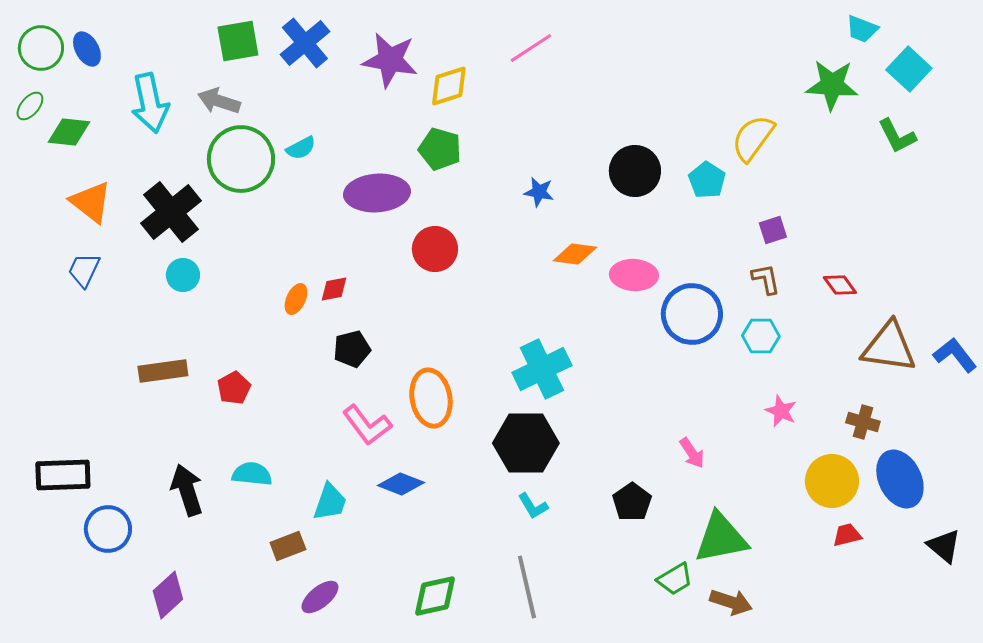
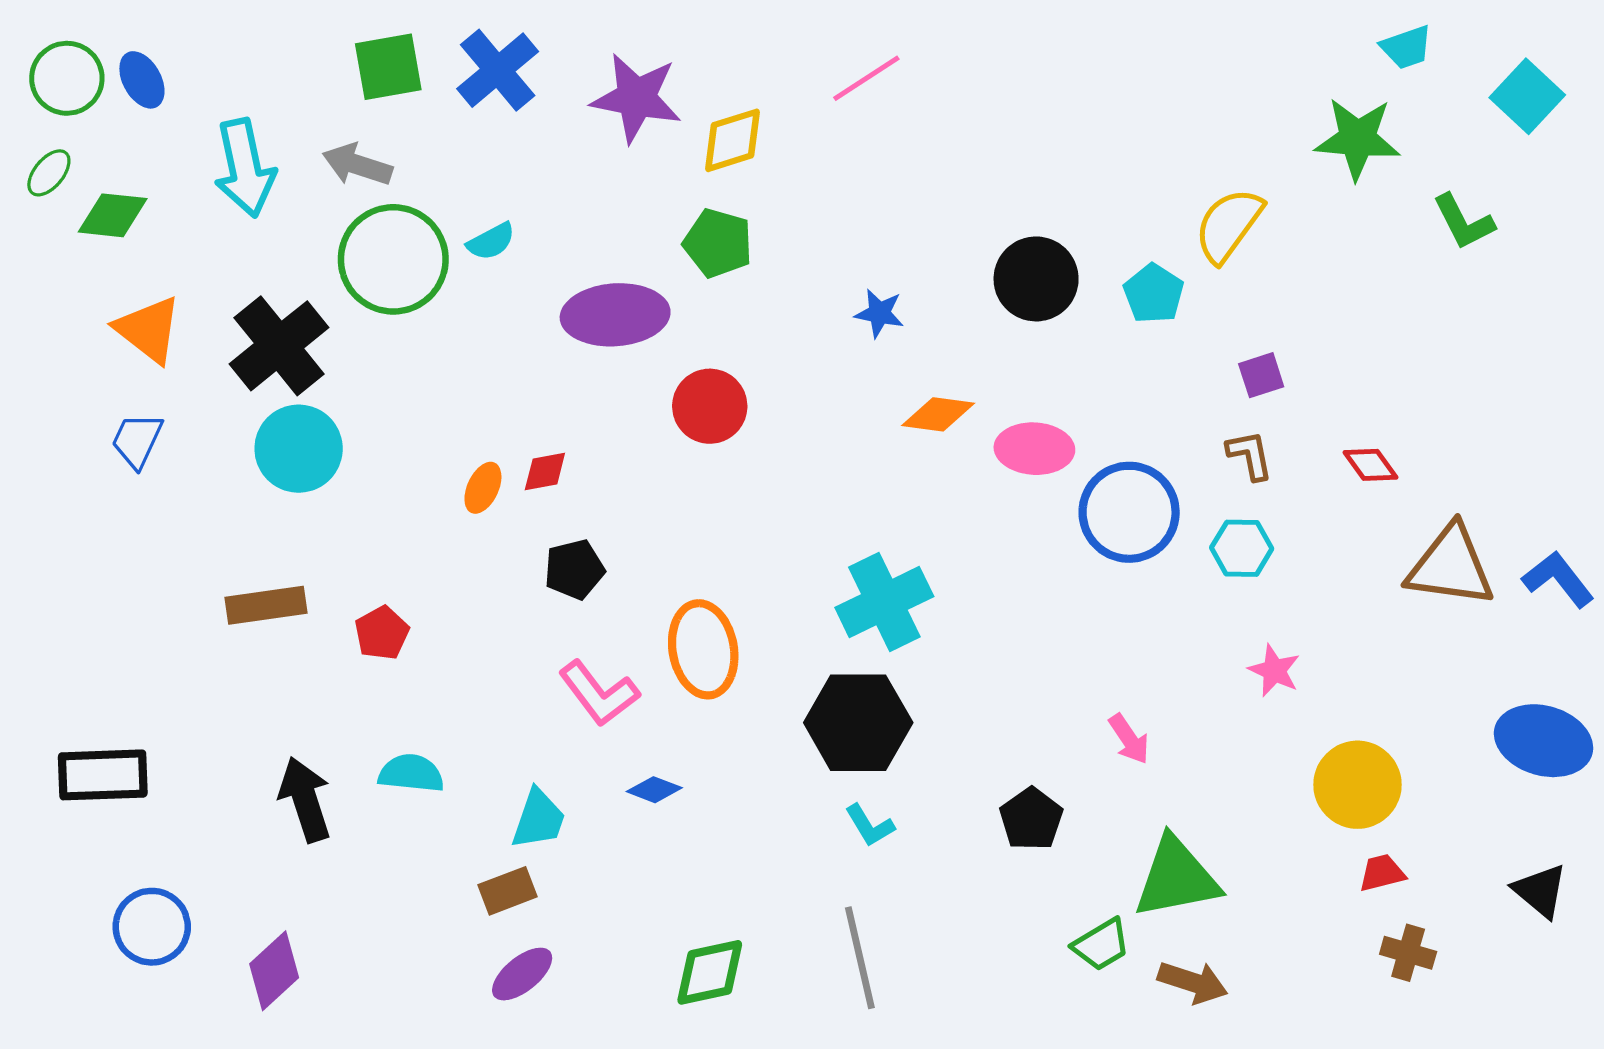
cyan trapezoid: (862, 29) -> (1406, 47), turned -40
cyan square: (909, 69) -> (1527, 96), moved
cyan circle: (183, 275) -> (299, 449), size x1.6
brown cross: (863, 422) -> (1408, 953), moved
blue ellipse: (900, 479) -> (1543, 741), moved, turned -48
blue diamond: (401, 484) -> (654, 790), size x0.7
blue circle: (108, 529) -> (152, 927), moved
brown rectangle: (288, 546) -> (507, 891), moved

